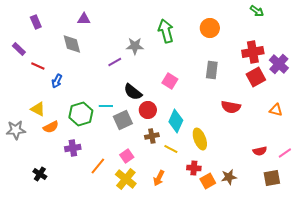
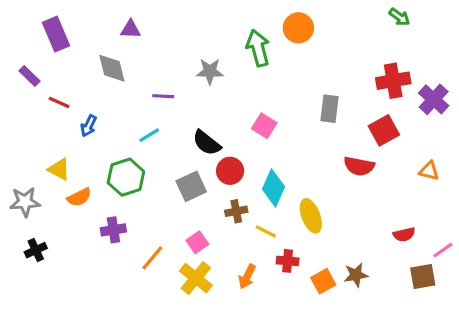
purple rectangle: (36, 22) -> (56, 34), size x1.5
orange circle: (210, 28) -> (298, 28), moved
purple line: (115, 62) -> (163, 96), moved, turned 32
red square: (256, 77) -> (384, 130), moved
cyan line: (106, 106) -> (149, 135), moved, turned -32
pink line: (285, 153) -> (443, 250), moved
red cross: (194, 168) -> (288, 261), moved
black cross: (40, 174) -> (36, 250), moved, turned 32

